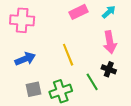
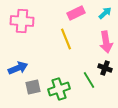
yellow line: (68, 55) -> (66, 39), moved
blue arrow: (25, 59) -> (18, 68), moved

